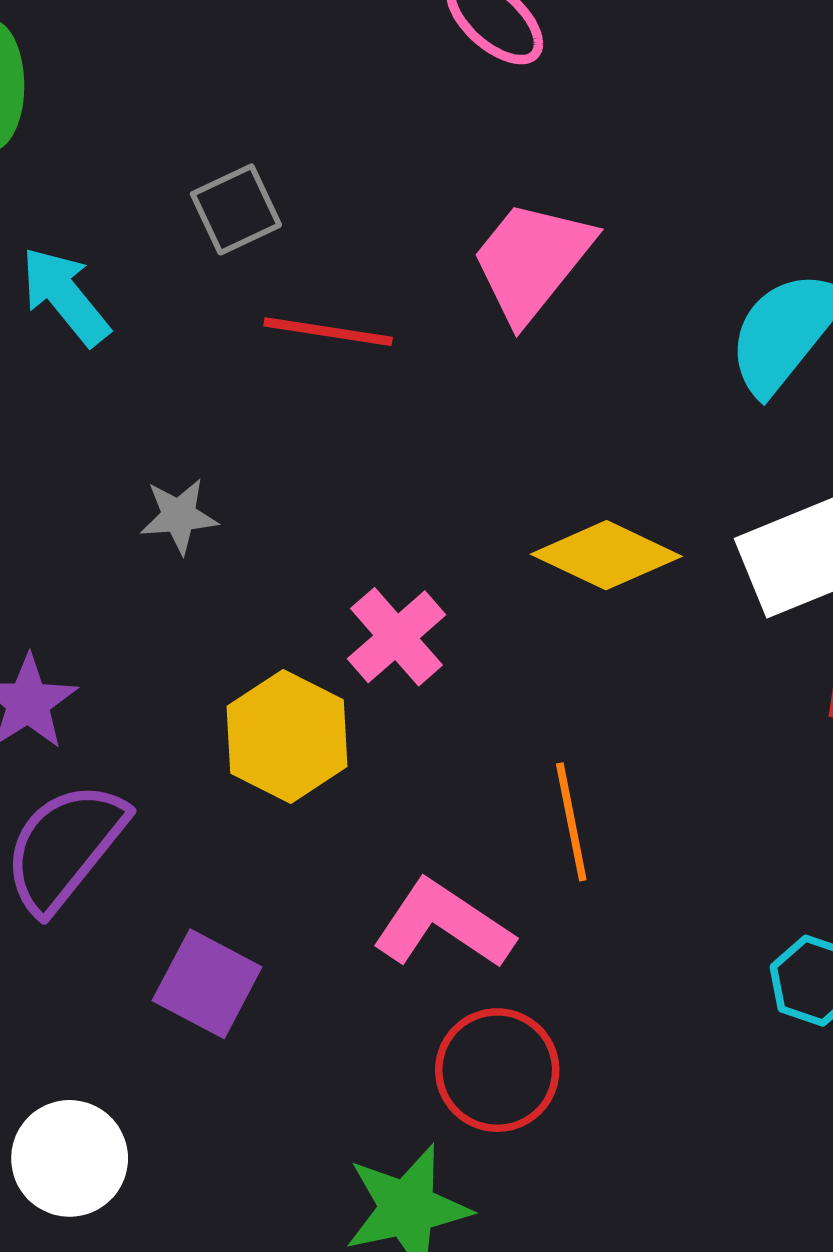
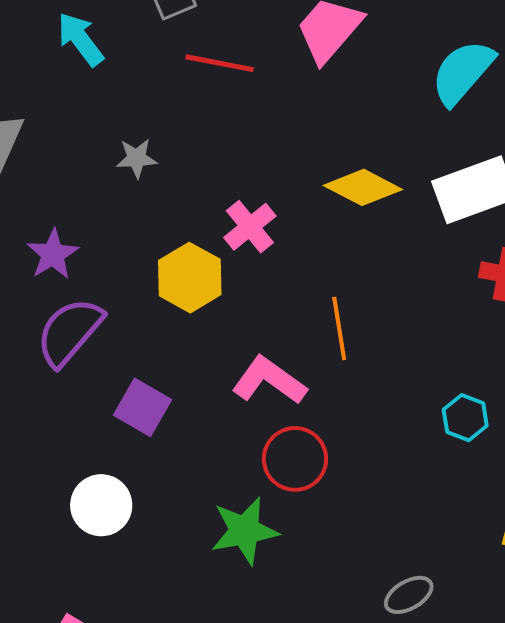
white circle: (70, 1158) -> (101, 505), moved

